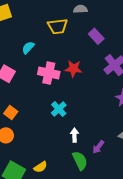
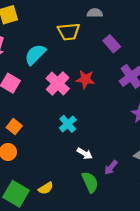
cyan semicircle: (28, 48) -> (35, 54), size x1.5
pink cross: (49, 73) -> (58, 83), turned 30
white arrow: (74, 135) -> (85, 154), turned 120

